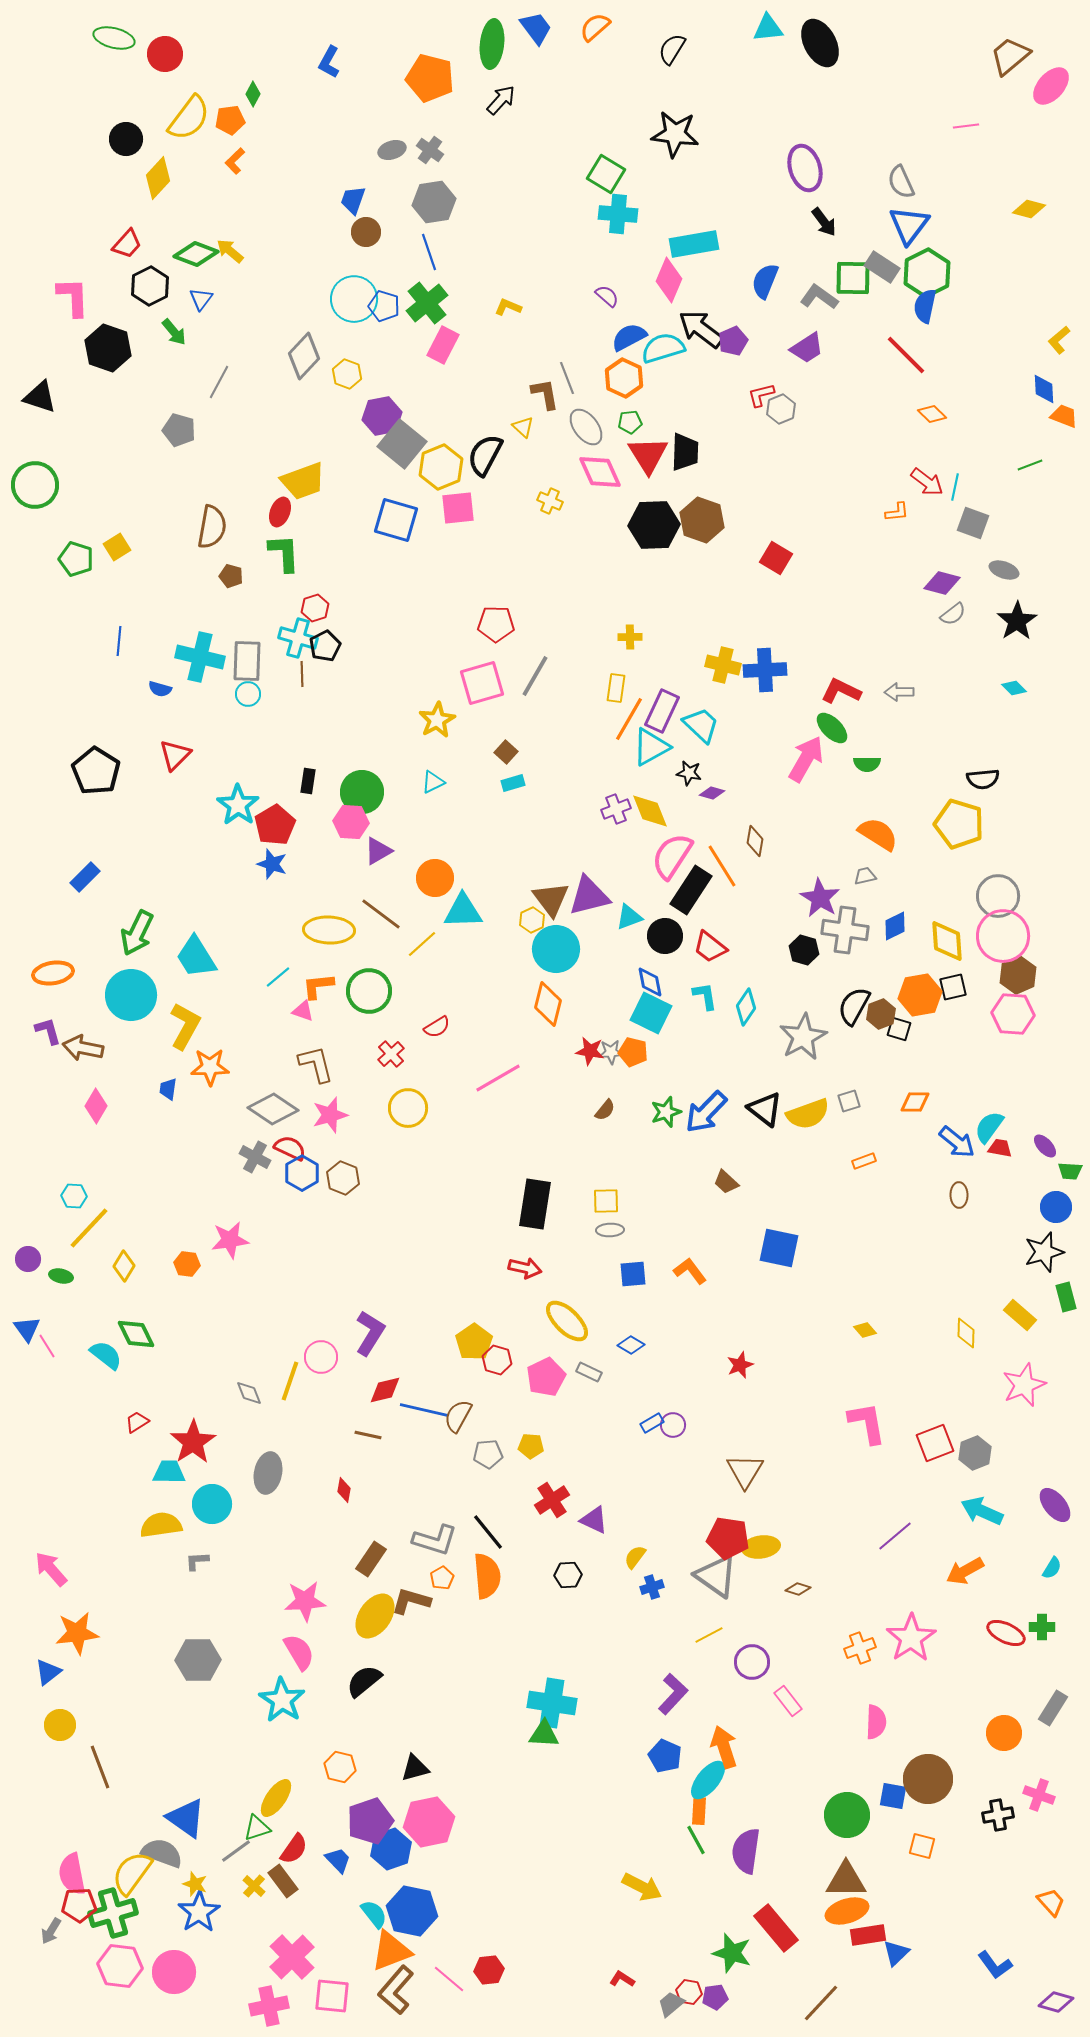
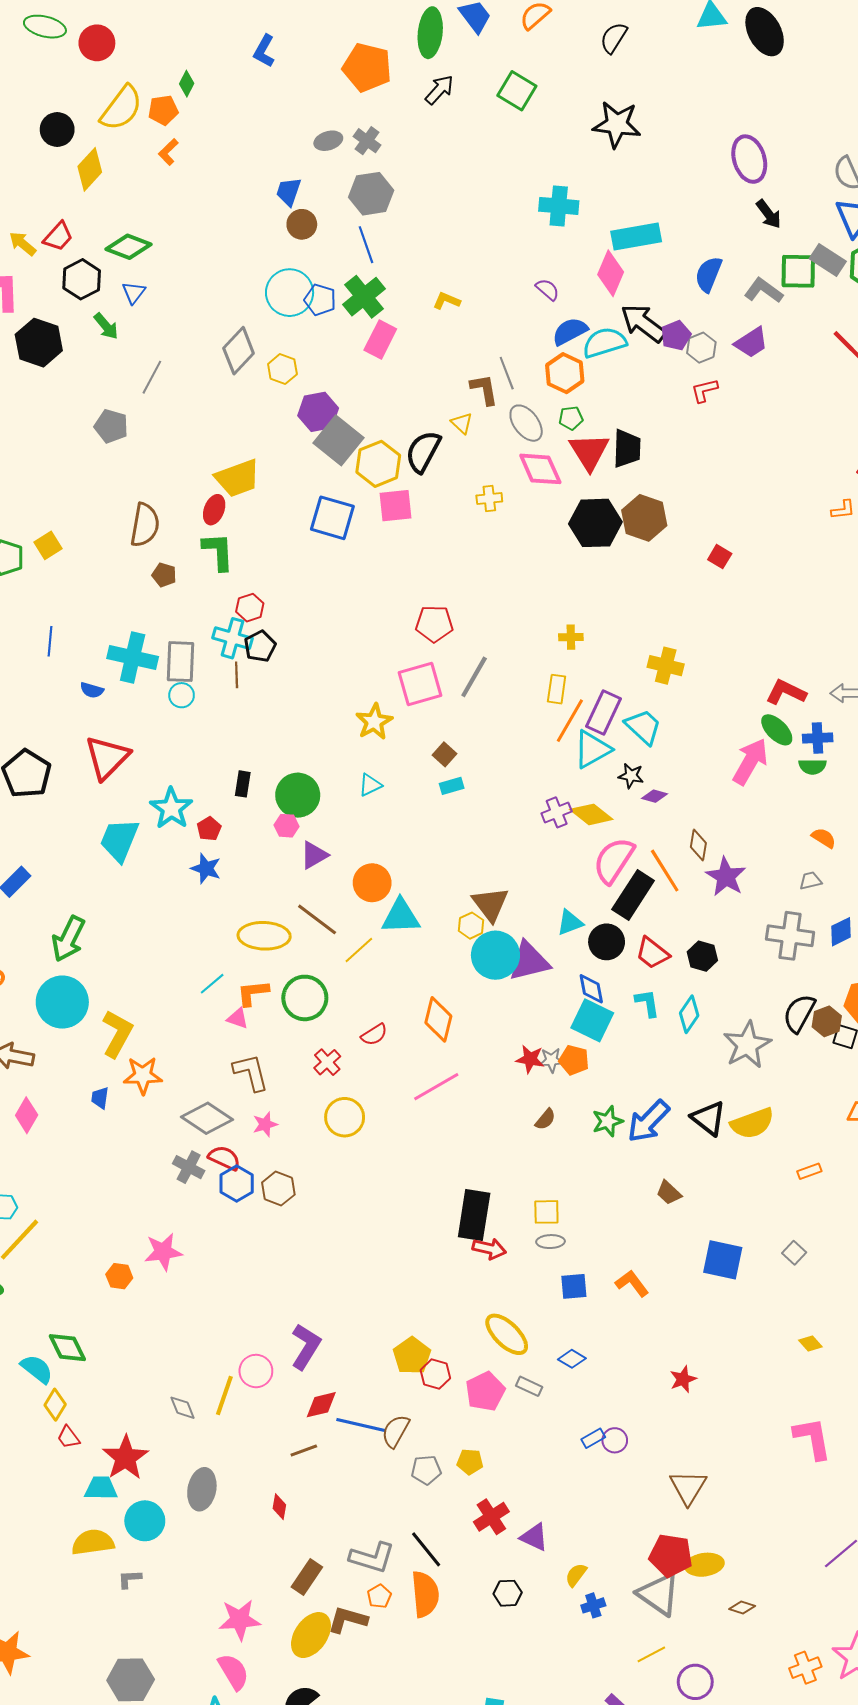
green square: (606, 174) -> (517, 91), moved
yellow arrow: (230, 251) -> (23, 244), moved
gray hexagon: (781, 409) -> (701, 348), moved
yellow cross: (550, 501) -> (489, 498), turned -30
red square: (776, 558) -> (720, 557), size x0.7
blue cross: (765, 670) -> (818, 738), moved, size x0.7
red triangle: (175, 755) -> (107, 757), size x1.4
yellow diamond: (650, 811) -> (591, 814), turned -30
pink hexagon: (351, 822) -> (287, 826), size x0.7
red pentagon: (275, 825) -> (209, 829), size x0.6
orange semicircle: (878, 834) -> (824, 838), size x0.6
purple triangle: (589, 896) -> (529, 961), moved
purple star: (820, 898) -> (726, 877), moved
black hexagon: (804, 950) -> (702, 956), moved
cyan trapezoid: (196, 957) -> (119, 840), moved, turned 54
orange diamond: (548, 1004) -> (438, 1019), moved
gray square: (849, 1101) -> (794, 1253), moved, turned -30
pink star: (330, 1115) -> (265, 1124), size x0.7
yellow diamond: (124, 1266) -> (55, 1405), moved
red arrow: (525, 1268) -> (489, 1249), moved
red trapezoid: (137, 1422) -> (68, 1437), turned -95
brown line: (368, 1435) -> (304, 1451), turned -32

